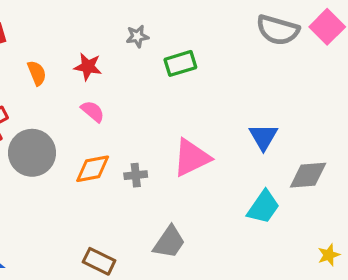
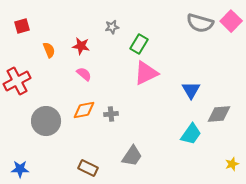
green rectangle: (180, 63) -> (139, 44), turned -42
gray circle: (32, 153) -> (46, 121), moved
pink triangle: (192, 158) -> (146, 73), moved

